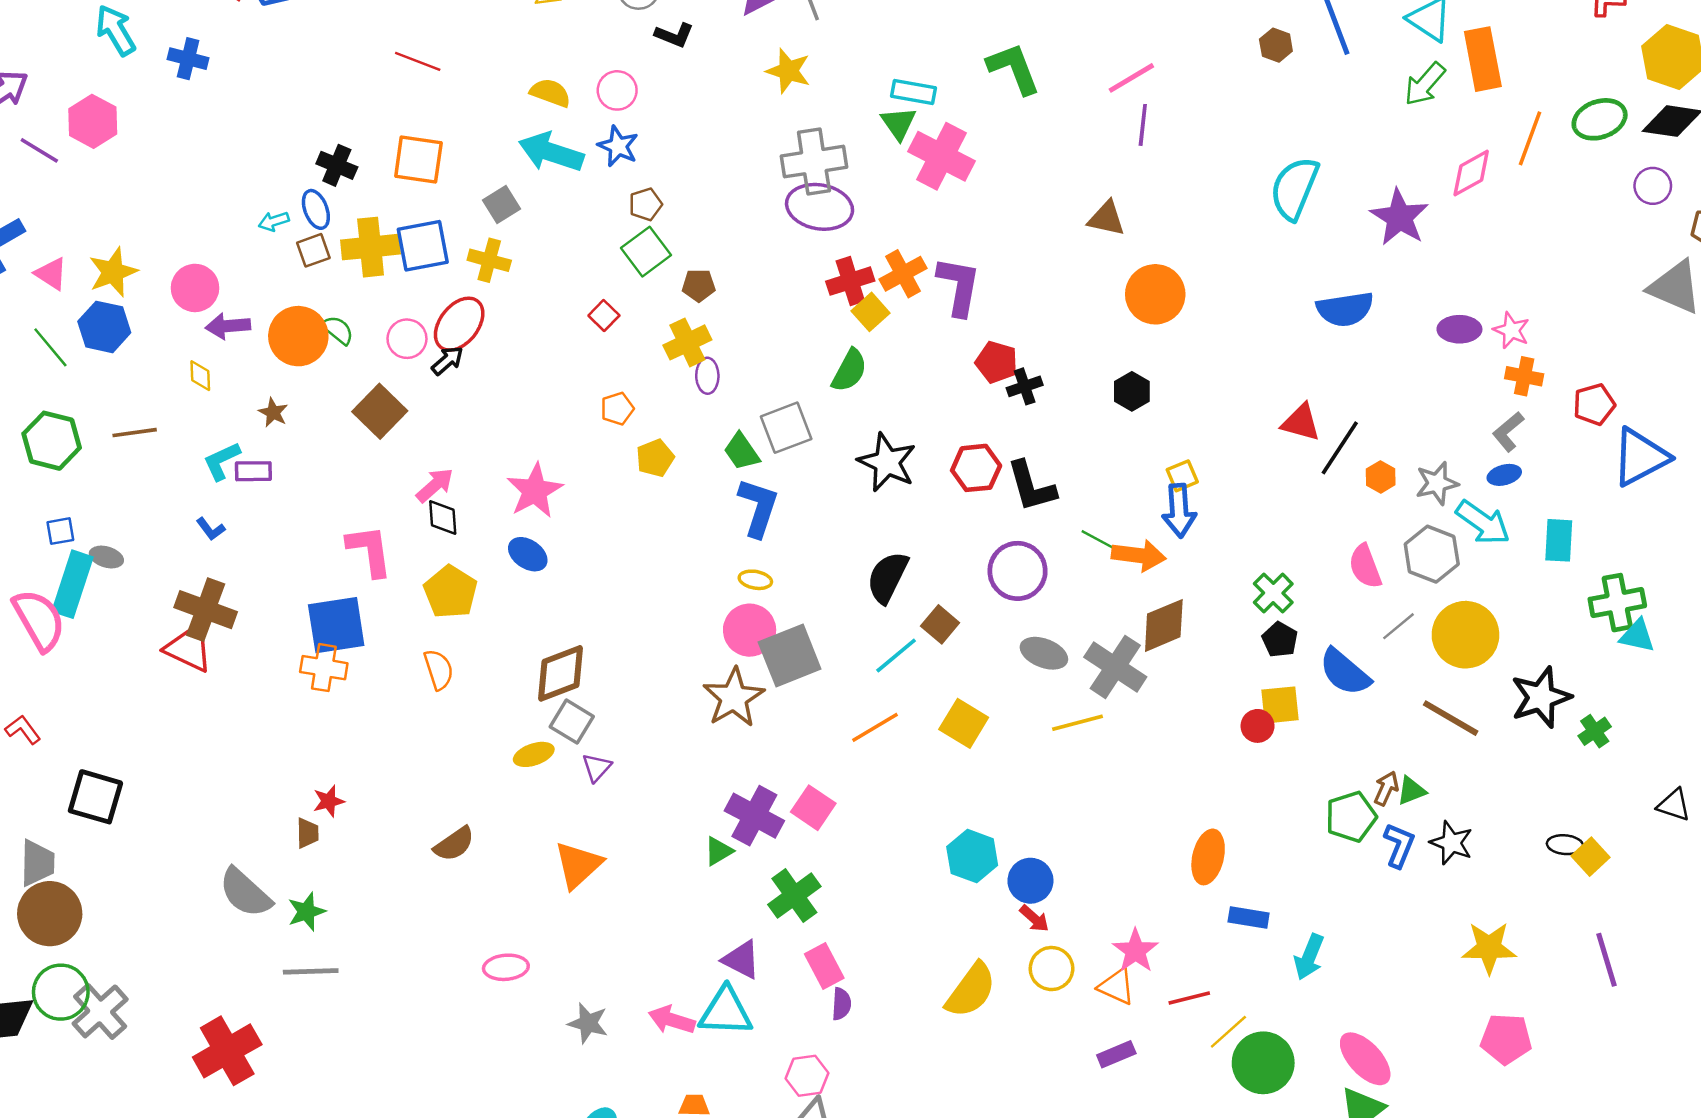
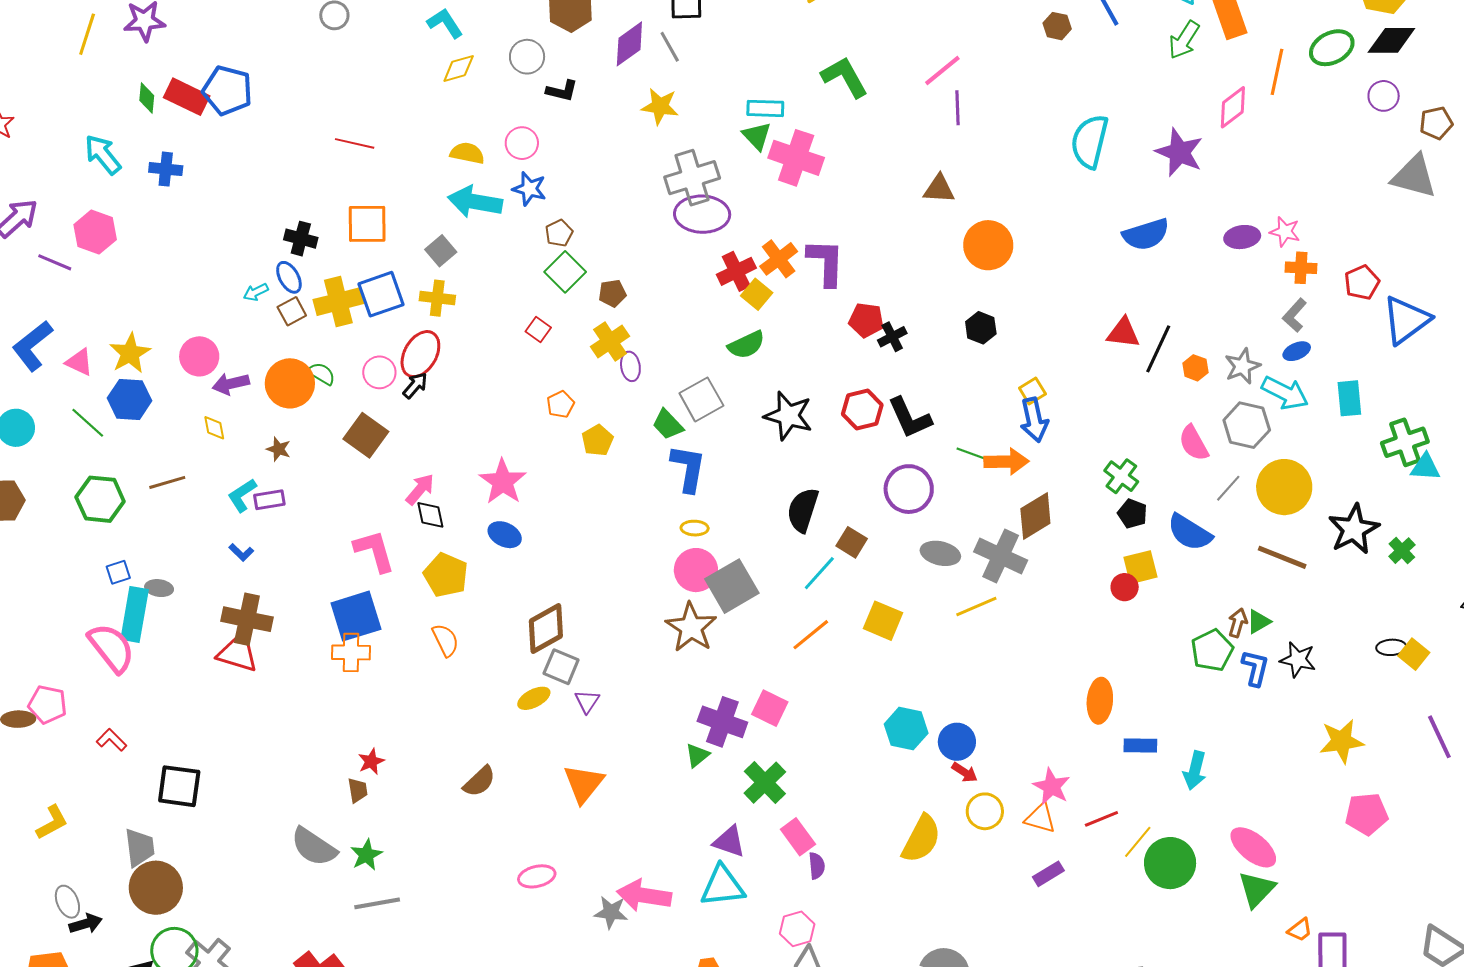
green semicircle: (849, 371) -> (746, 345), turned 45
pink arrow: (672, 1020) -> (644, 895), moved, size x1.4

